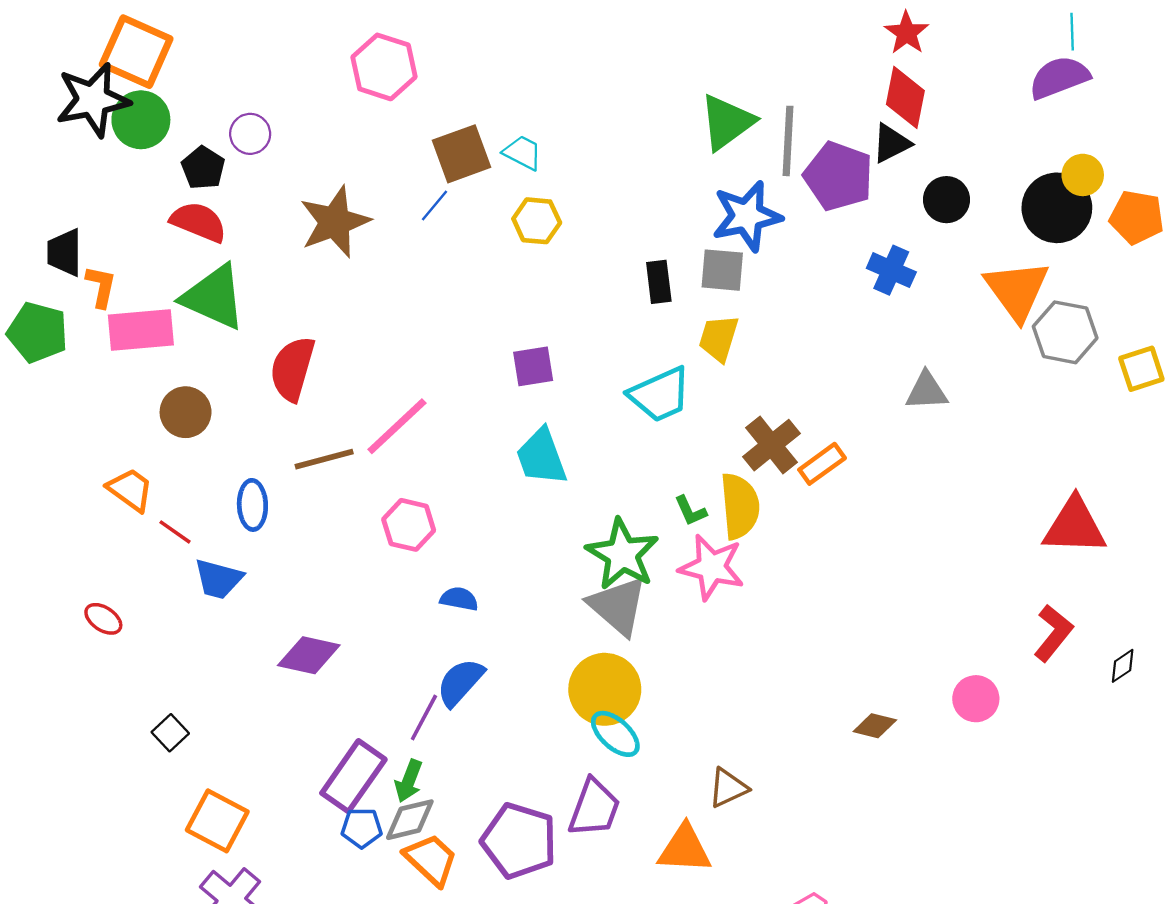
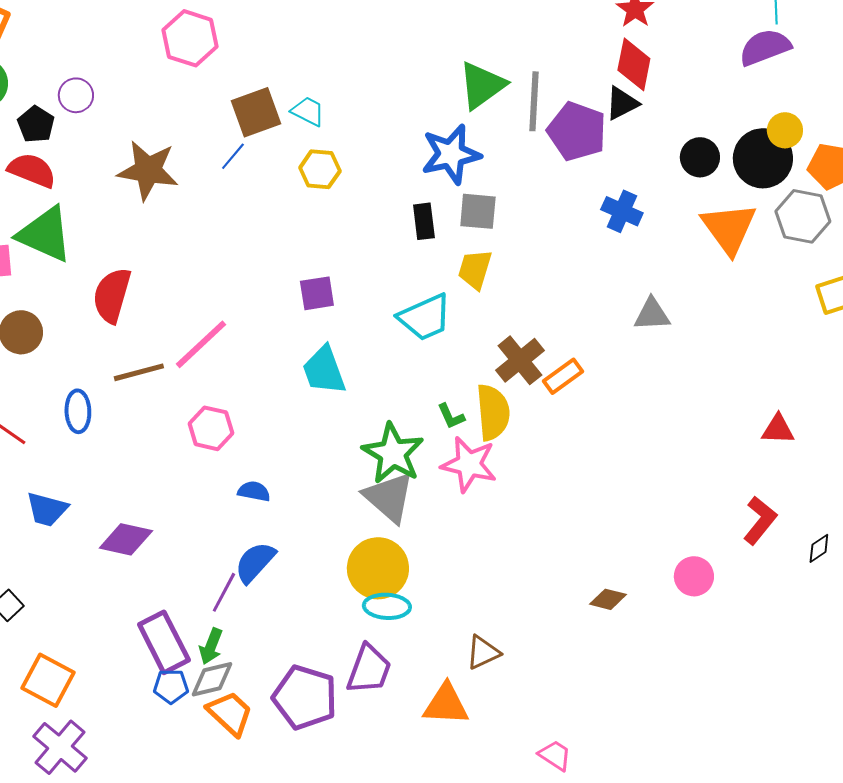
black circle: (946, 200) -> (700, 157), moved
blue star: (747, 216) -> (451, 154), moved
brown star: (335, 222) -> (148, 170), turned 30
gray hexagon: (1065, 332) -> (803, 216), moved
red triangle: (1074, 526) -> (778, 429), size x0.6
blue trapezoid: (218, 579) -> (47, 509), moved
cyan ellipse: (615, 734) -> (387, 606), turned -39
purple rectangle: (353, 776) -> (164, 642), turned -62

